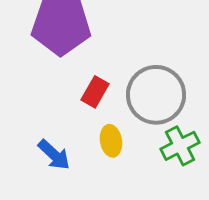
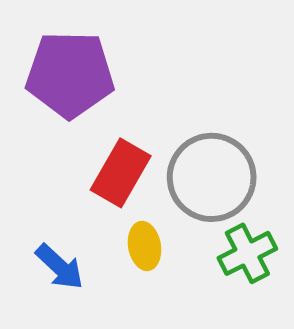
red rectangle: (95, 92) -> (121, 173), size x1.4

